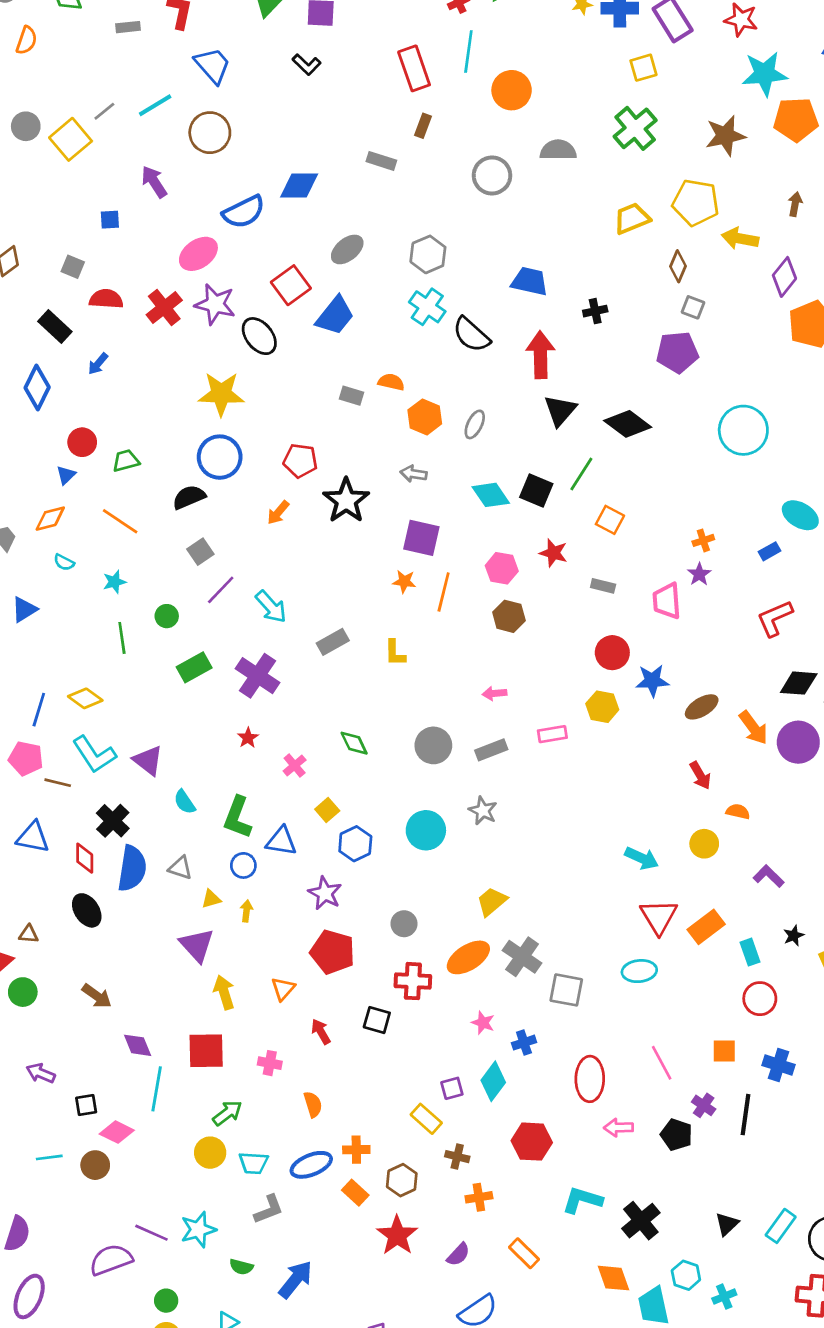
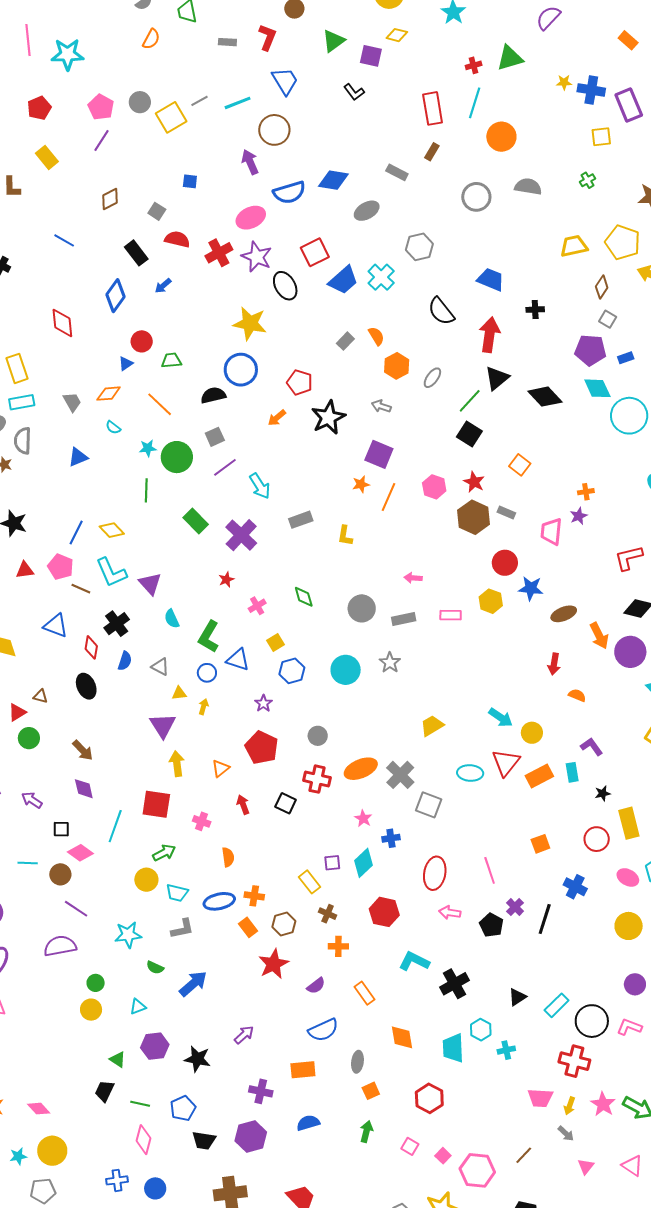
green cross: (635, 128) -> (588, 180), size x0.5
purple arrow: (154, 182) -> (250, 162), moved
gray ellipse: (347, 249) -> (367, 211), moved
cyan cross: (427, 307) -> (381, 277), moved
orange semicircle: (391, 382) -> (376, 336), turned 36
gray rectangle: (351, 396) -> (345, 341), turned -72
green line: (581, 474) -> (470, 401), moved
cyan diamond: (491, 495) -> (597, 388), moved
blue rectangle: (769, 551) -> (626, 358), moved
orange star: (404, 581) -> (361, 484), turned -30
green circle: (167, 616) -> (177, 457), moved, size x1.8
brown hexagon: (509, 616) -> (474, 517), moved, size x1.4
green rectangle: (194, 667) -> (196, 521), turned 65
red arrow: (700, 775) -> (554, 664), turned 30
yellow circle: (704, 844) -> (532, 733), moved
blue semicircle: (132, 868) -> (125, 661), size x0.6
purple star: (325, 893) -> (263, 703), size x0.7
yellow trapezoid: (492, 902) -> (432, 726), moved
cyan rectangle: (750, 952) -> (572, 772), moved
cyan ellipse: (639, 971) -> (470, 773), moved
red circle: (760, 999) -> (597, 839), moved
purple diamond: (138, 1045) -> (84, 789), moved
orange square: (724, 1051) -> (540, 844), moved, turned -30
purple line: (151, 1233) -> (76, 909), moved
orange diamond: (614, 1278) -> (402, 1037), moved

